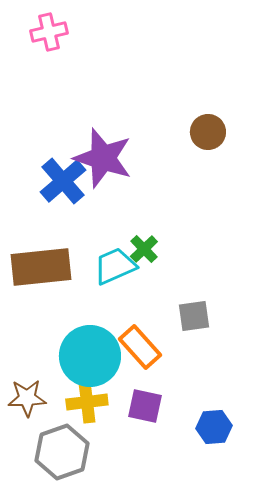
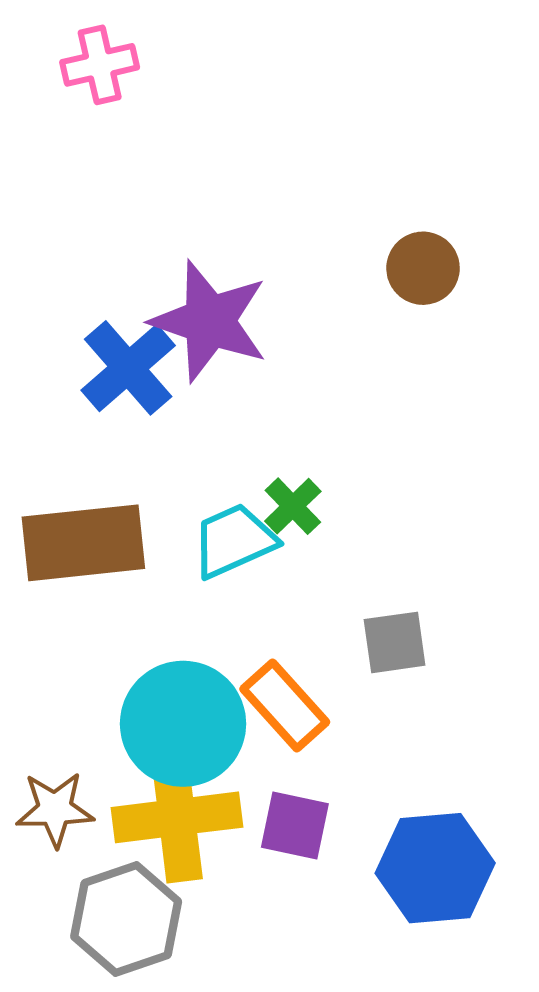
yellow cross: (87, 402) -> (177, 817), size x1.5
blue hexagon: (214, 427) -> (435, 868), size x1.6

